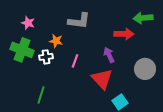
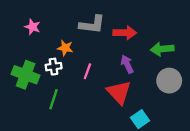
green arrow: (143, 18) -> (162, 49), moved
red arrow: (124, 34) -> (125, 33), moved
green cross: (22, 50) -> (26, 75), moved
green line: (41, 95) -> (54, 99), moved

